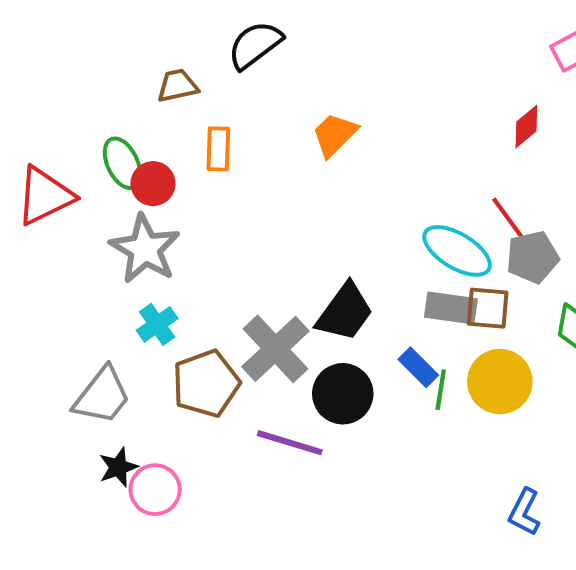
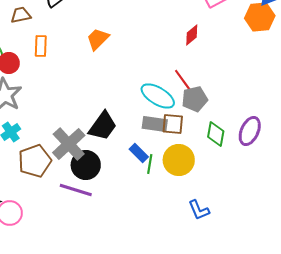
black circle: (343, 394) -> (86, 165), moved
blue L-shape: (524, 512) -> (199, 210), moved, turned -50

